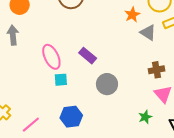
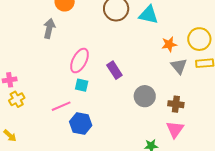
pink ellipse: (51, 57) -> (80, 61), turned 35
gray circle: (107, 84) -> (145, 96), moved
pink line: (31, 125) -> (61, 106), moved

